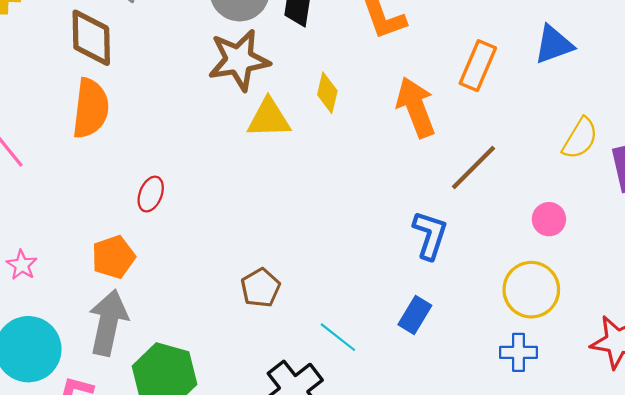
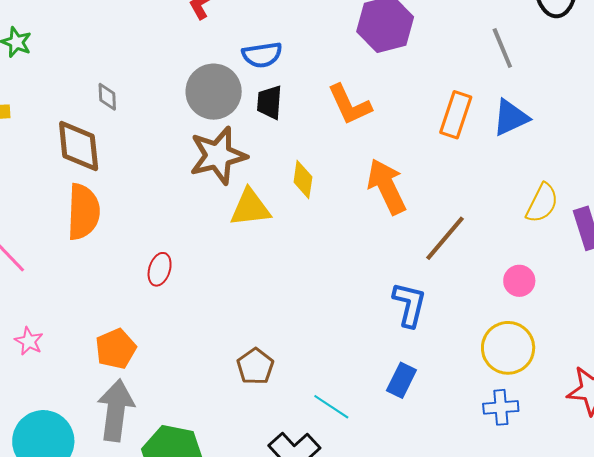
orange rectangle: (478, 66) -> (456, 115), moved
red ellipse: (151, 194) -> (160, 269), moved
pink star: (22, 265) -> (29, 341), moved

